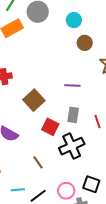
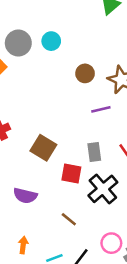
cyan circle: (74, 20) -> (51, 41), moved
brown circle: (85, 43) -> (85, 73), moved
purple line: (72, 86) -> (101, 109), moved

